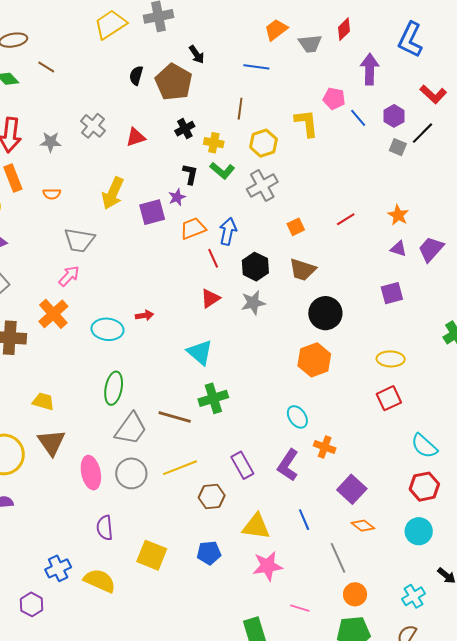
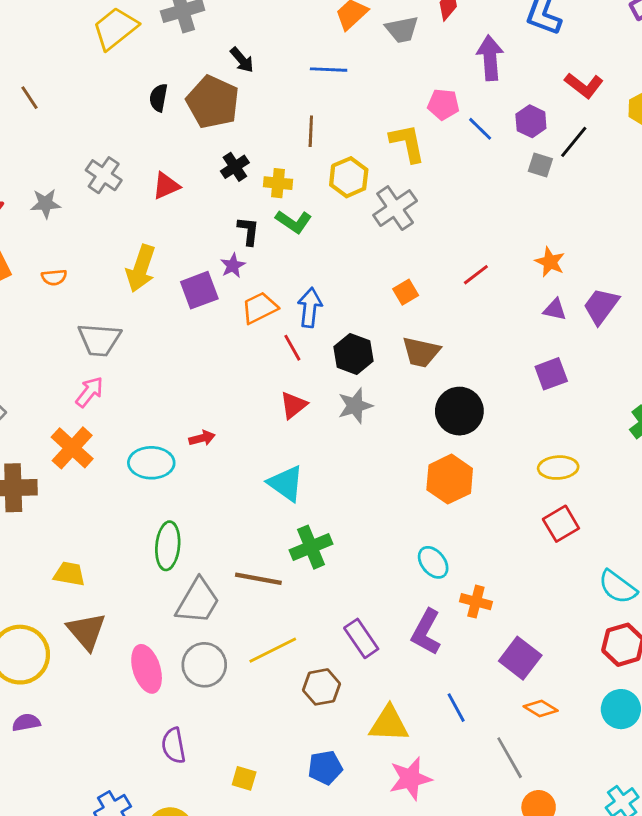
brown line: (46, 67) -> (30, 98), turned 30
gray cross: (262, 186) -> (395, 208), moved
yellow square: (152, 555) -> (244, 778), size x0.6

